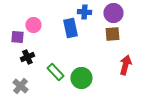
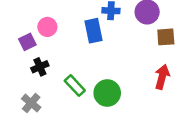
brown square: (112, 34) -> (166, 37), moved
purple square: (17, 37) -> (27, 42), turned -32

